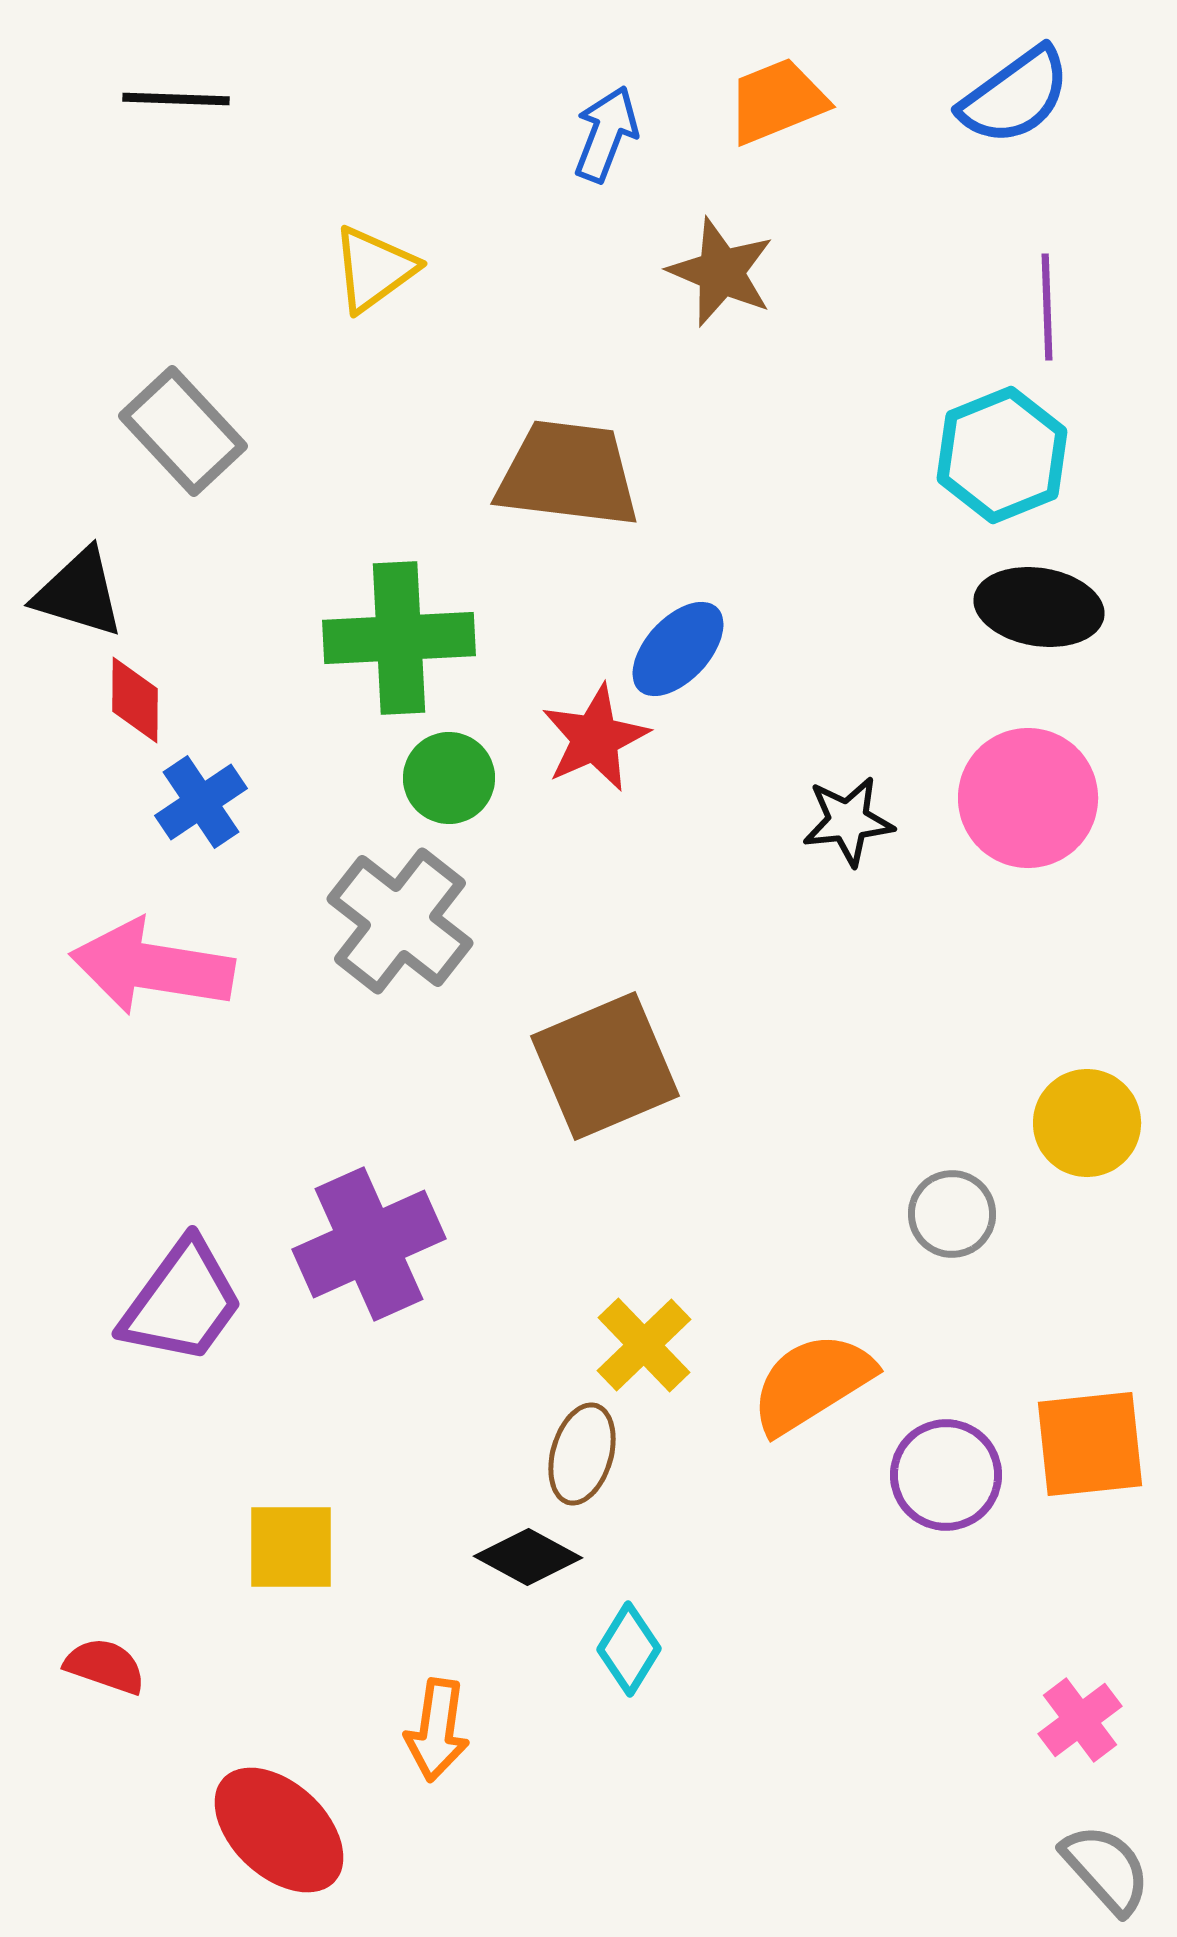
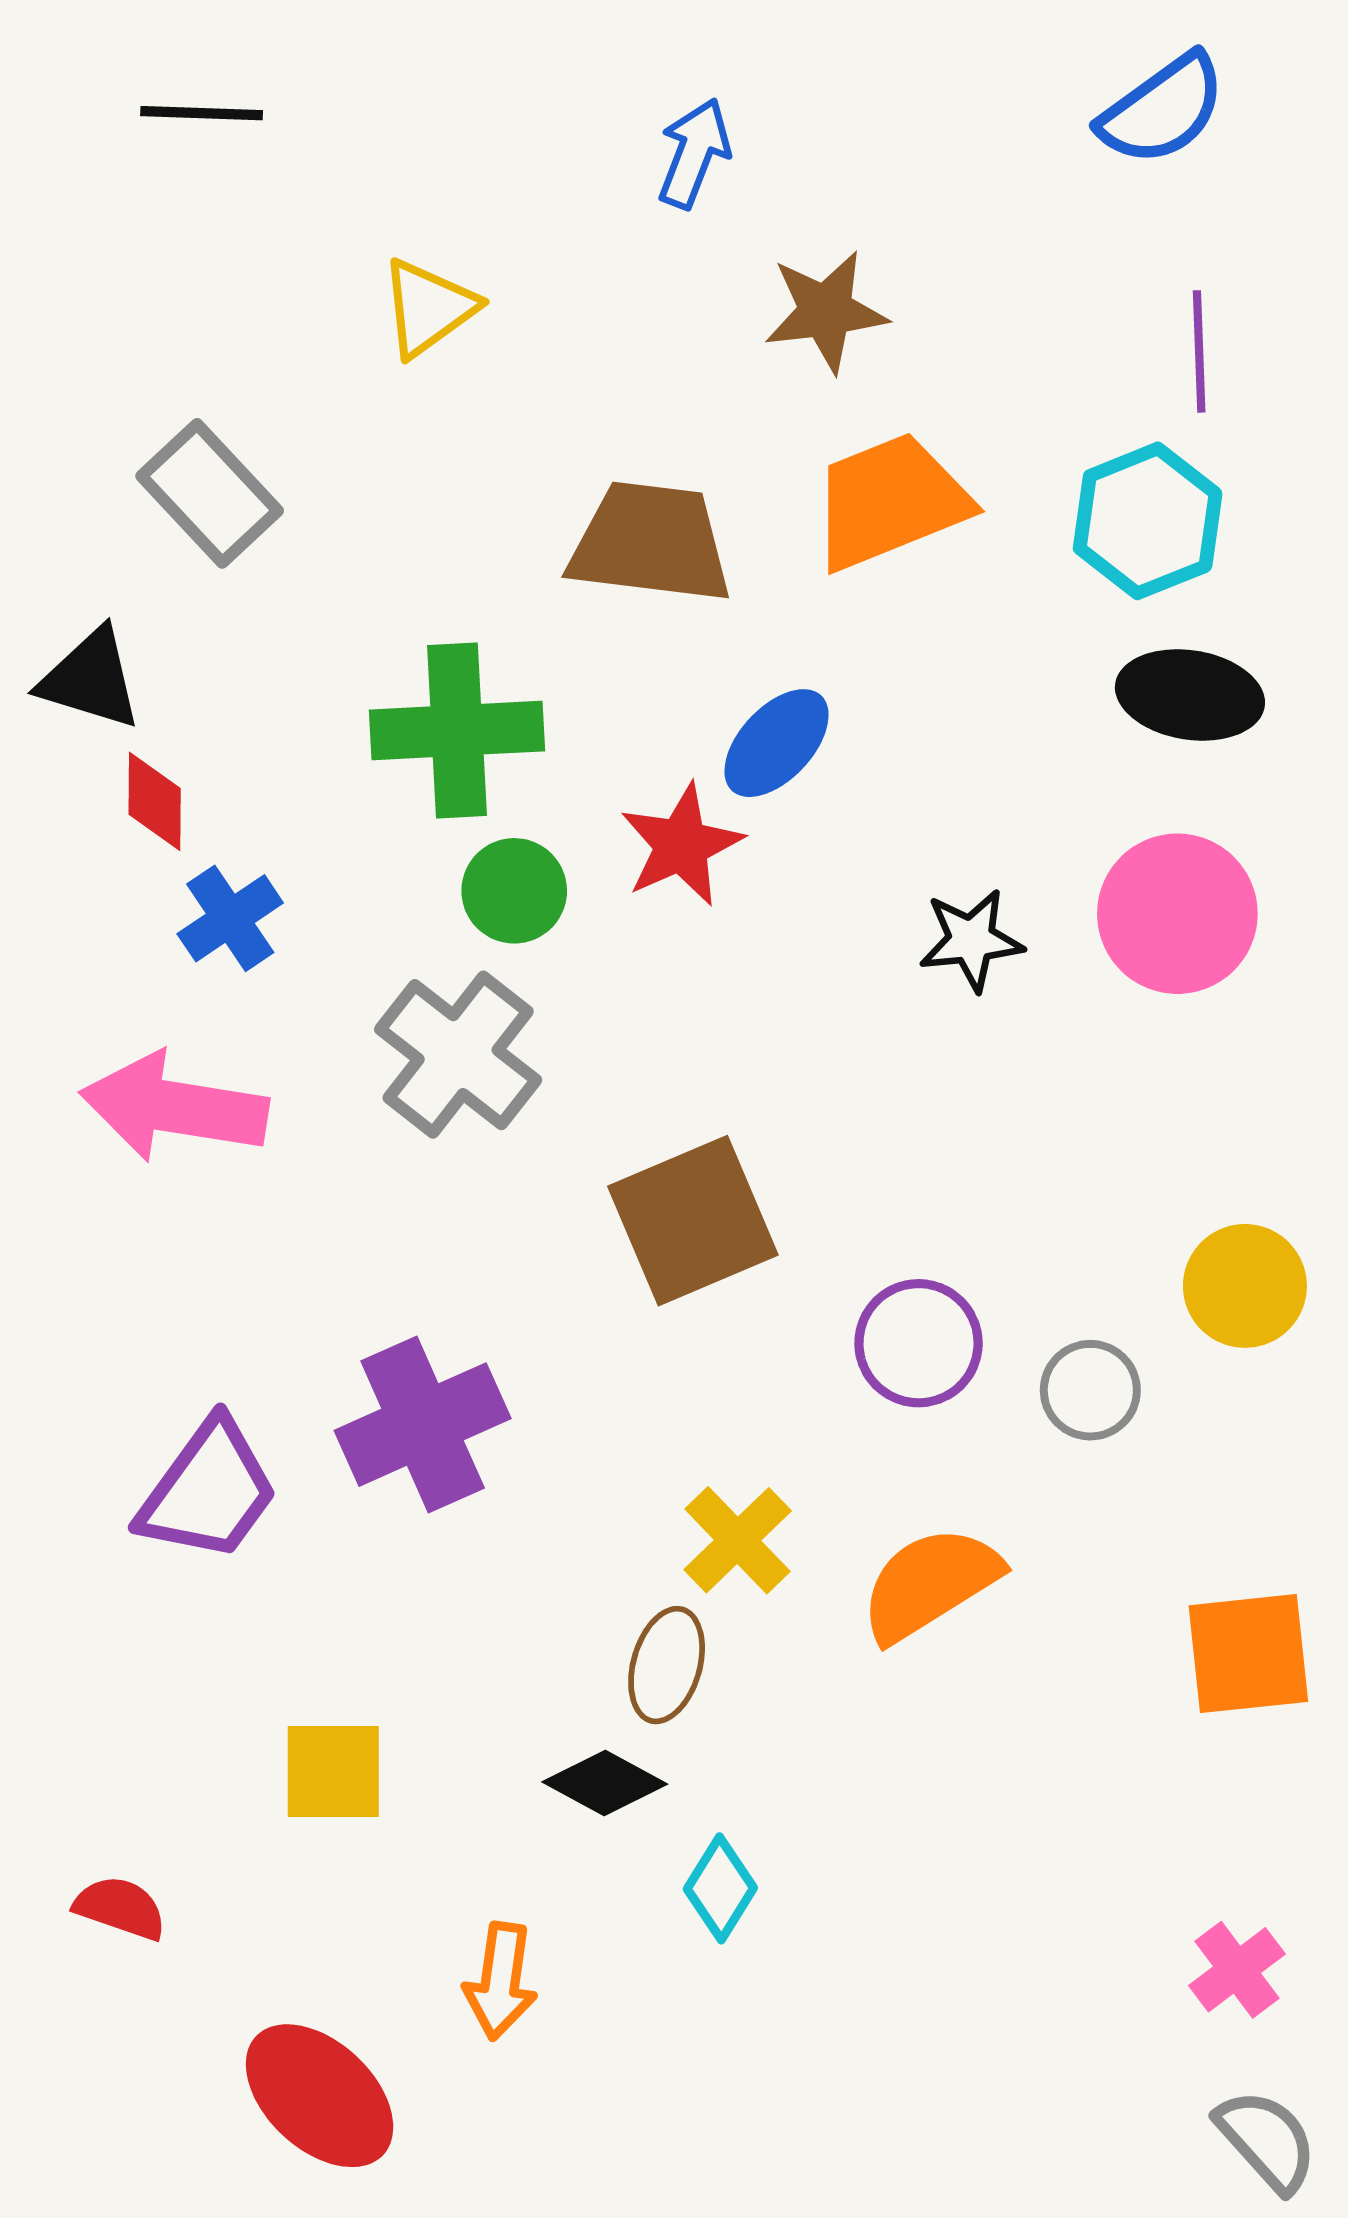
orange trapezoid: (777, 101) -> (890, 501), moved, size x1.4
brown star: (721, 272) -> (826, 311), turned -30
purple circle: (946, 1475) -> (919, 1343), moved

